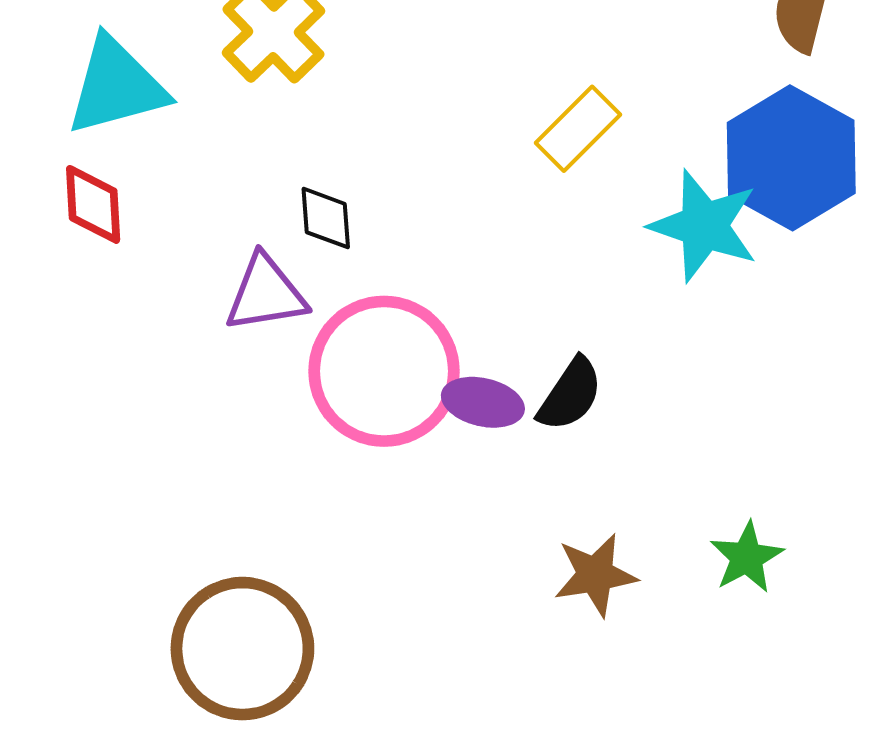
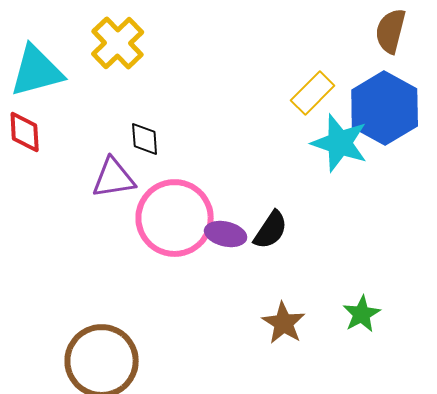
yellow rectangle: (578, 129) -> (313, 93), moved
brown star: (595, 575) -> (284, 323), turned -30

